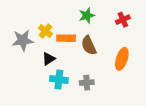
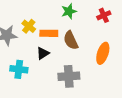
black triangle: (49, 59) -> (43, 53), moved
cyan cross: (59, 80) -> (19, 69), moved
gray cross: (87, 83) -> (69, 76), size x1.5

